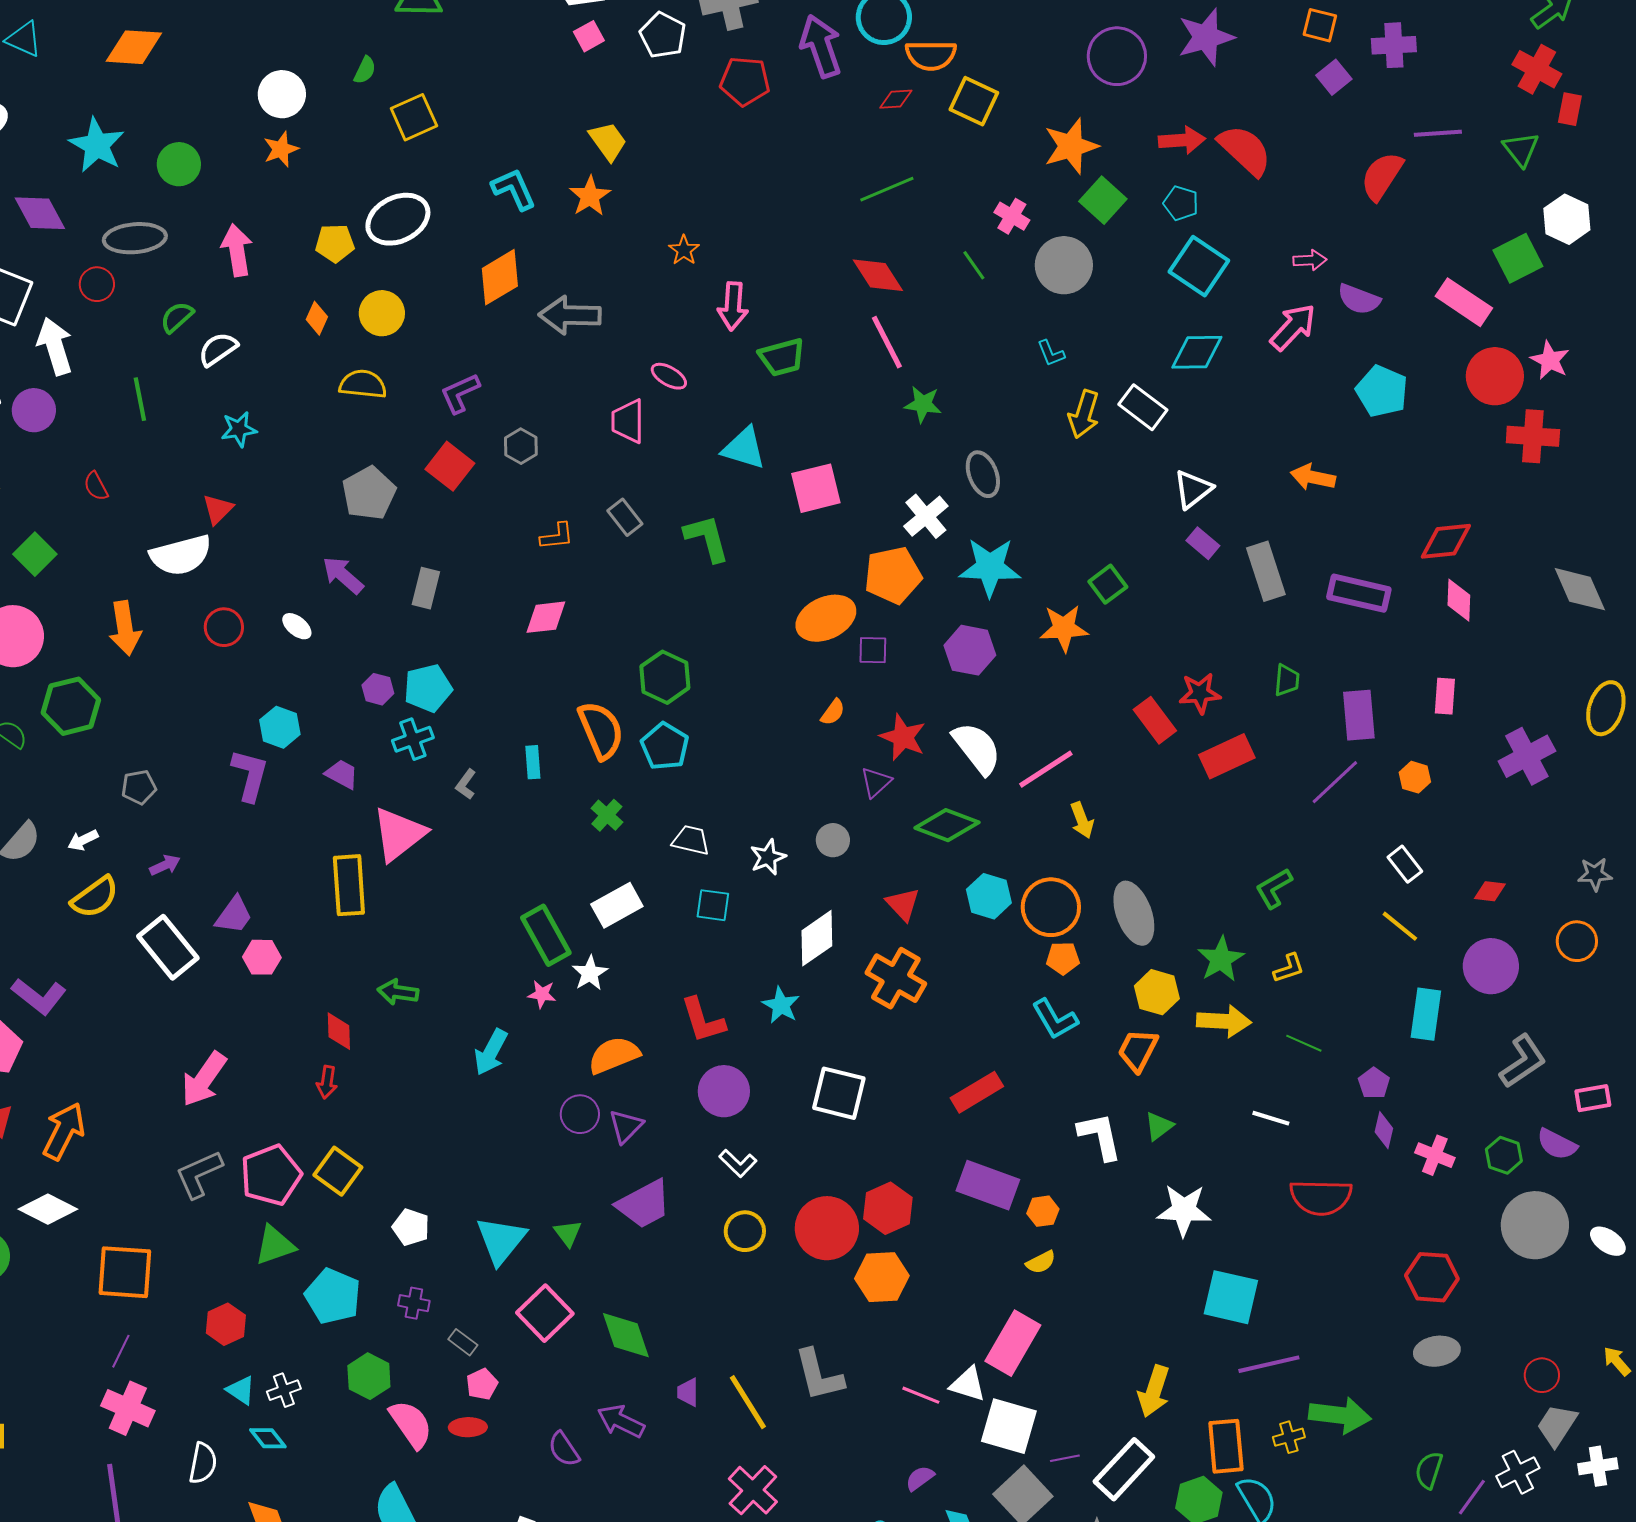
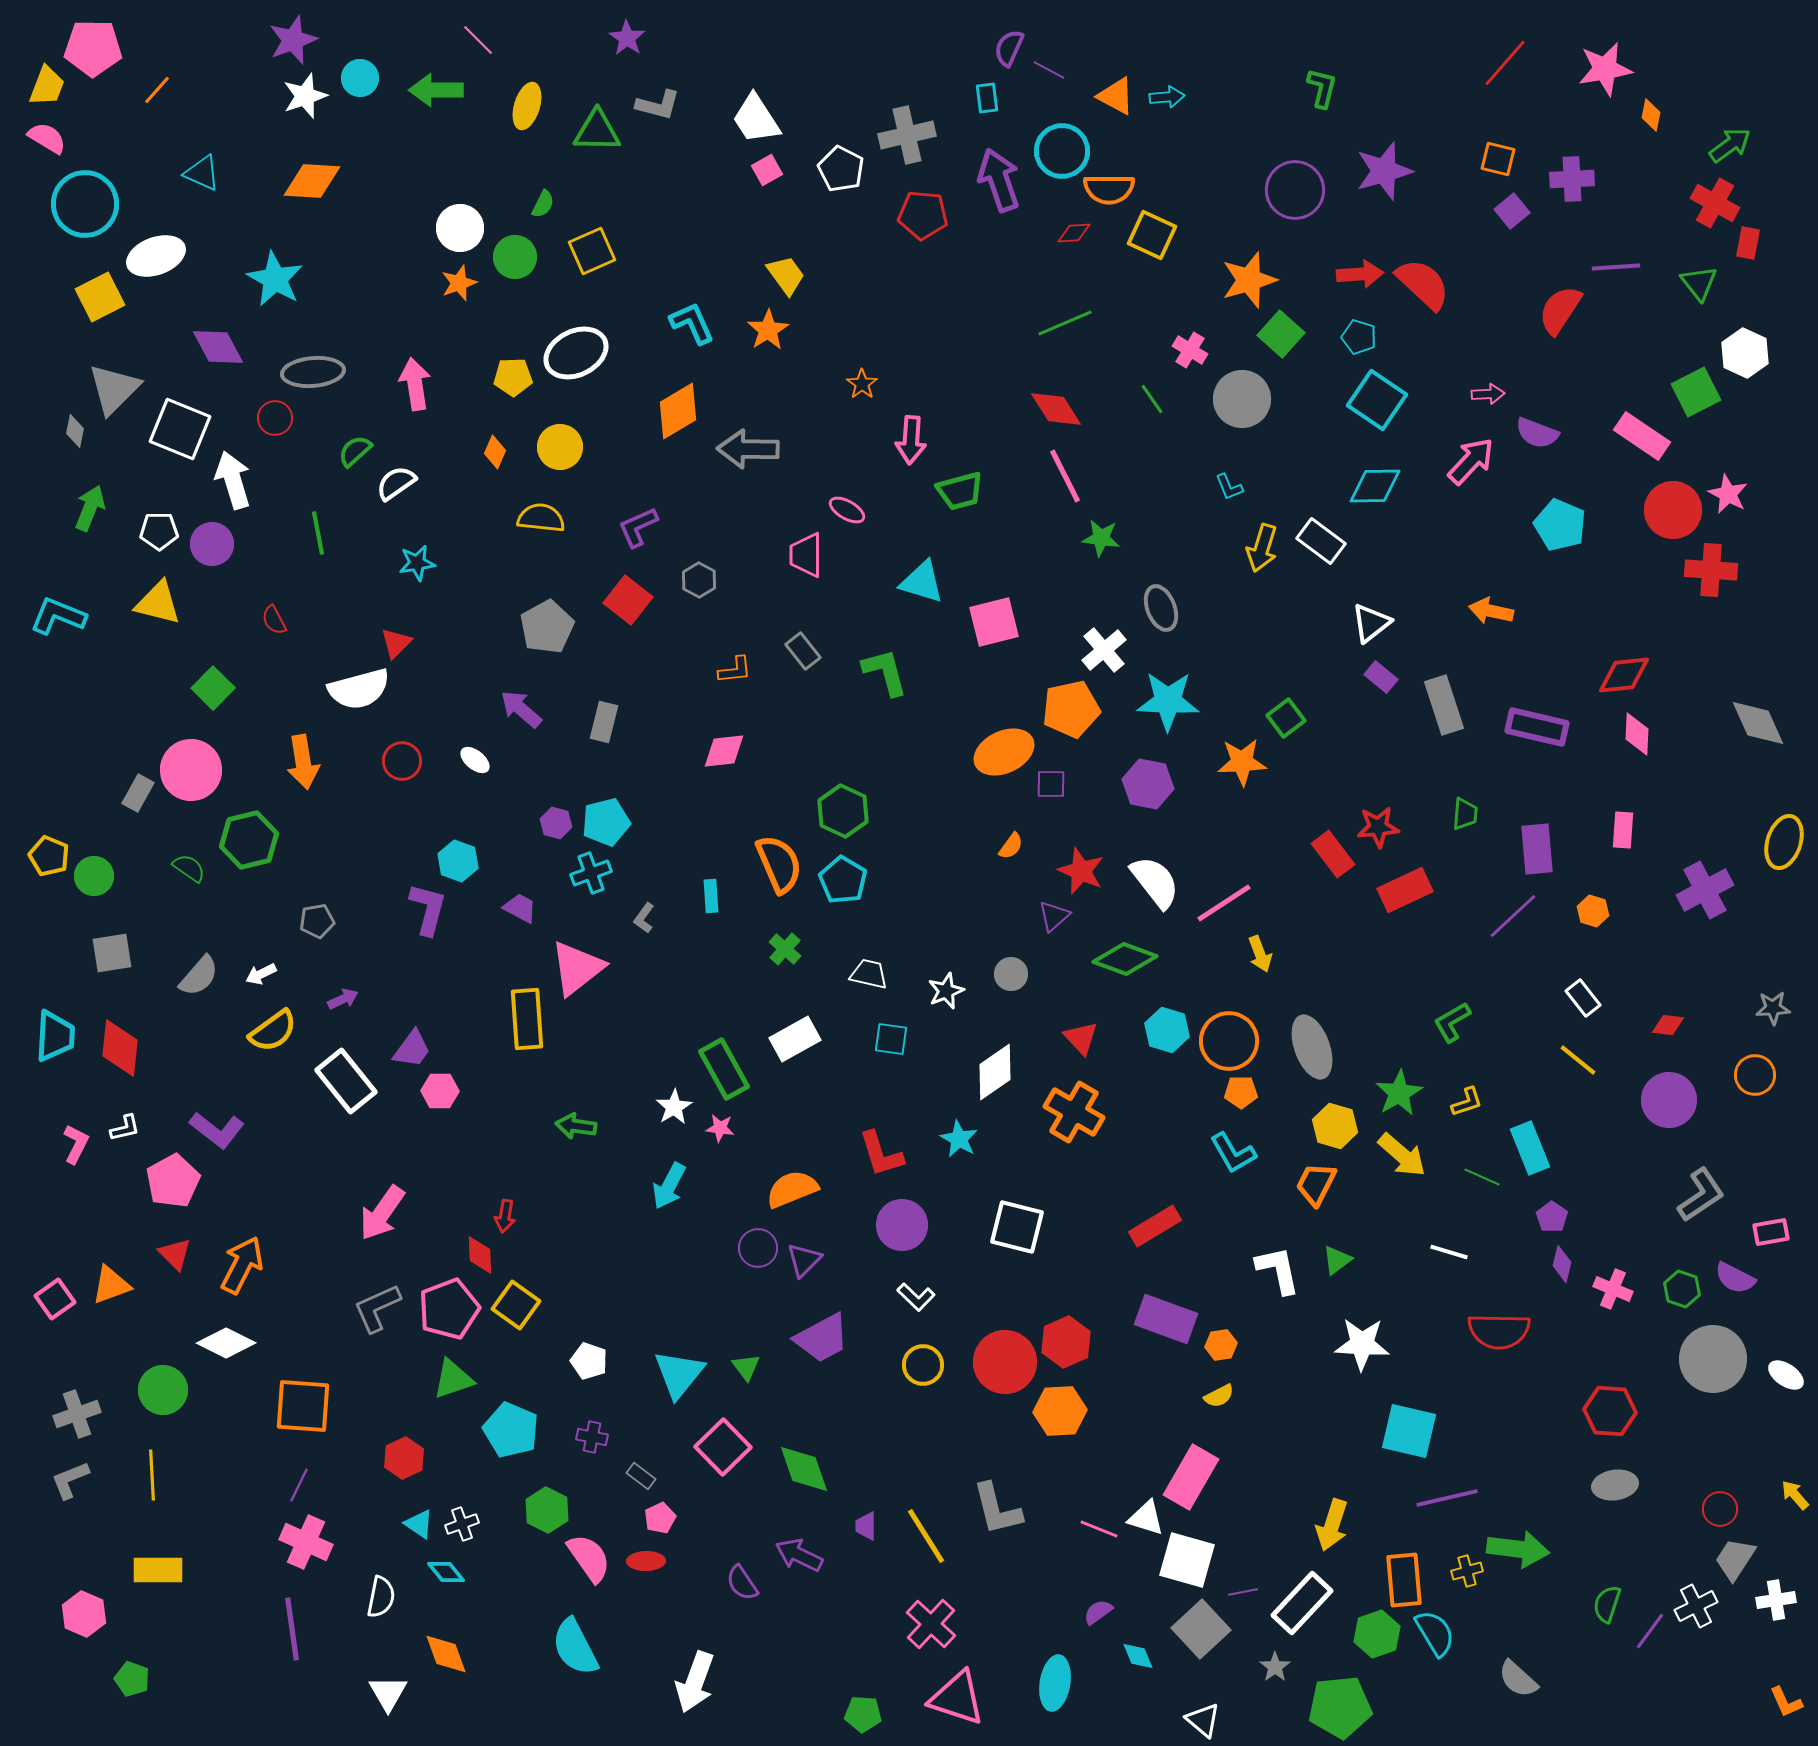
green circle: (179, 164) -> (515, 257), moved
white star: (590, 973) -> (674, 1107), moved
cyan rectangle: (1426, 1014) -> (1530, 1148), moved, turned -30
yellow arrow: (1224, 1021) -> (1402, 1155), turned 38
red diamond: (339, 1031) -> (480, 1255), moved

